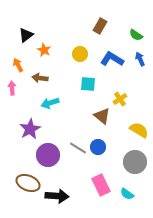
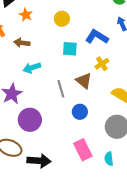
blue L-shape: (112, 59) -> (97, 37), moved
gray line: (78, 148) -> (61, 89), moved, turned 42
cyan semicircle: (127, 194) -> (109, 159), turned 48

